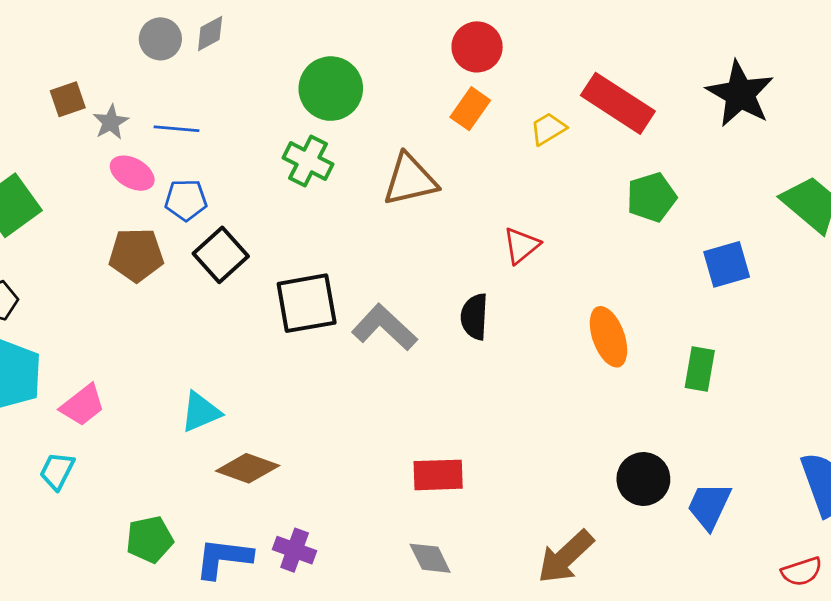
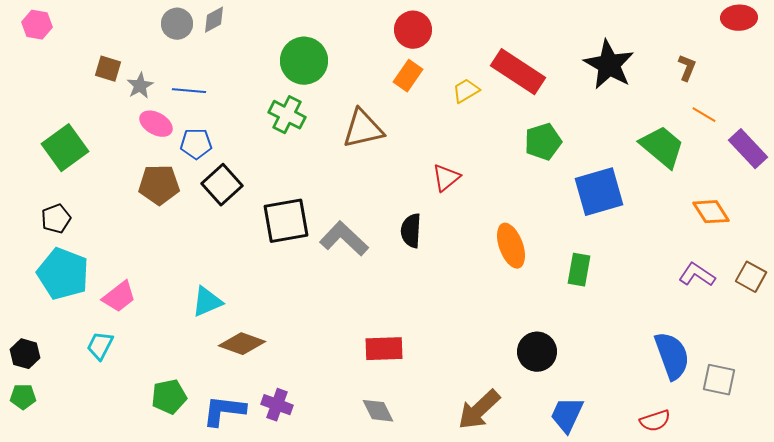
brown square: (68, 99) -> (108, 69), turned 36
blue square: (727, 264) -> (599, 192), size x1.4
blue trapezoid: (709, 506) -> (567, 415), moved

